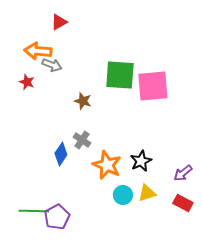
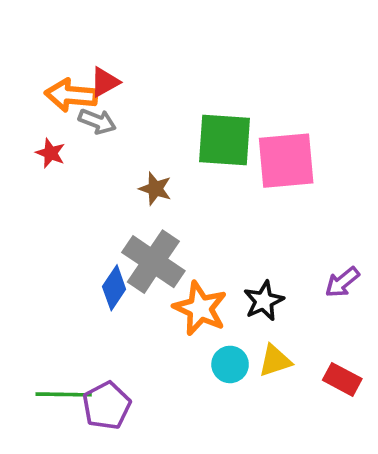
red triangle: (59, 22) -> (105, 82), moved
gray cross: (82, 140) -> (153, 262), size x1.8
purple arrow: (183, 173) -> (342, 282), moved

